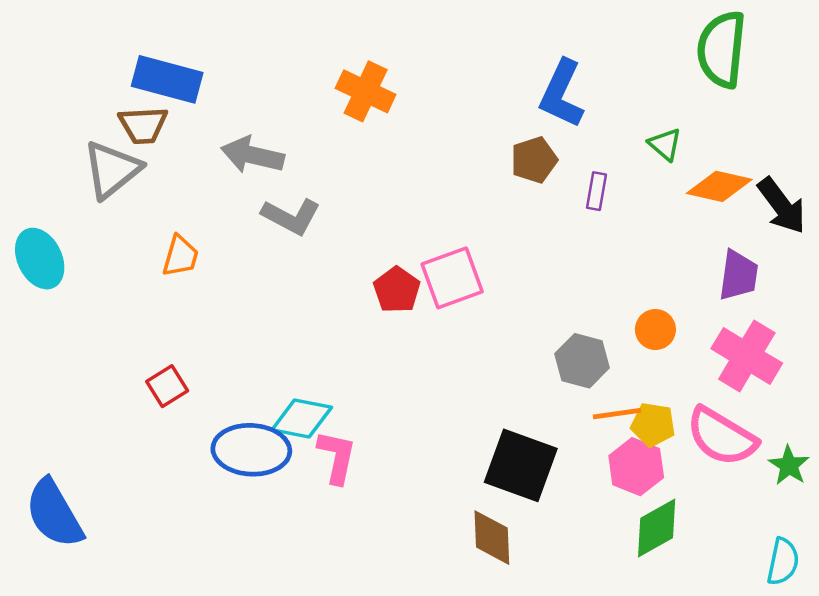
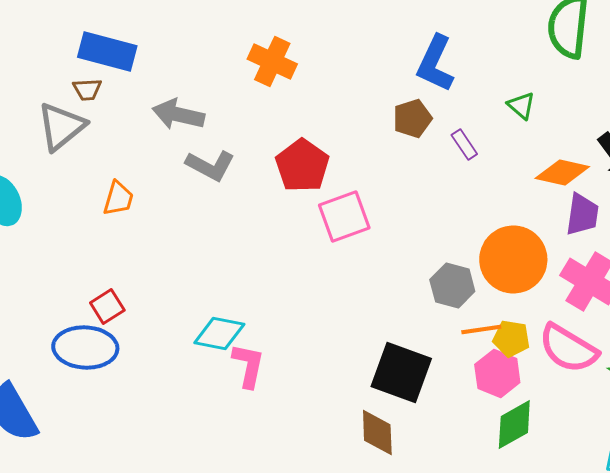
brown trapezoid: (143, 125) -> (87, 90), size x0.7
orange diamond: (719, 186) -> (562, 172), moved
purple rectangle: (596, 191) -> (464, 144), turned -44
red pentagon: (397, 290) -> (302, 166), moved, size x1.4
orange circle: (655, 330) -> (513, 260), size x2.0
blue ellipse: (251, 450) -> (85, 348), moved

